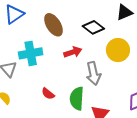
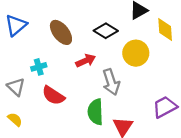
cyan cross: (31, 53) -> (39, 67), size x0.6
red semicircle: (48, 94) -> (53, 96), moved, size x1.5

